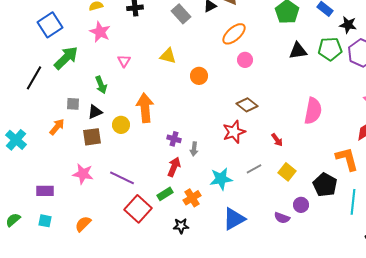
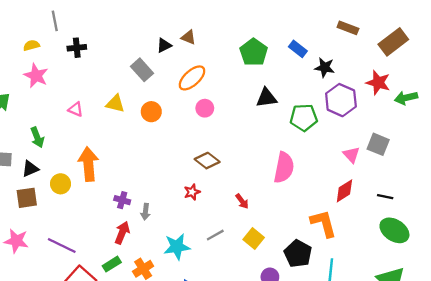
gray rectangle: (181, 14) -> (142, 70), moved
green pentagon: (330, 49) -> (304, 118), moved
pink triangle: (124, 61) -> (76, 109), moved, turned -40
orange circle: (199, 76) -> (151, 112), moved
red star: (234, 132) -> (192, 192), size x0.6

